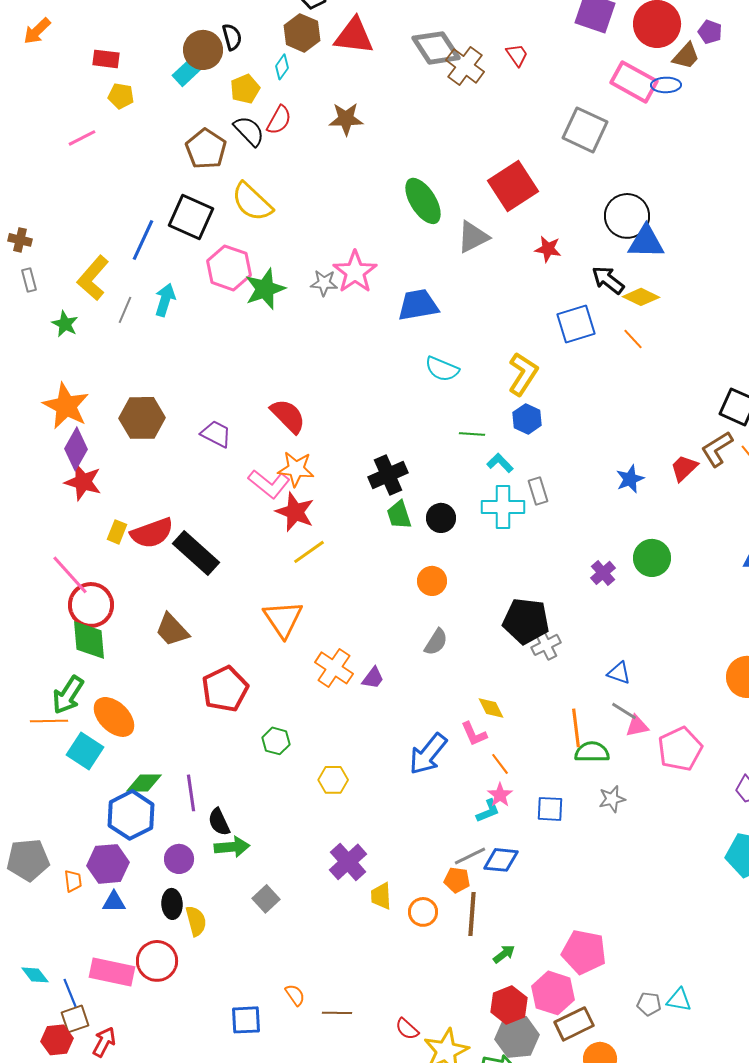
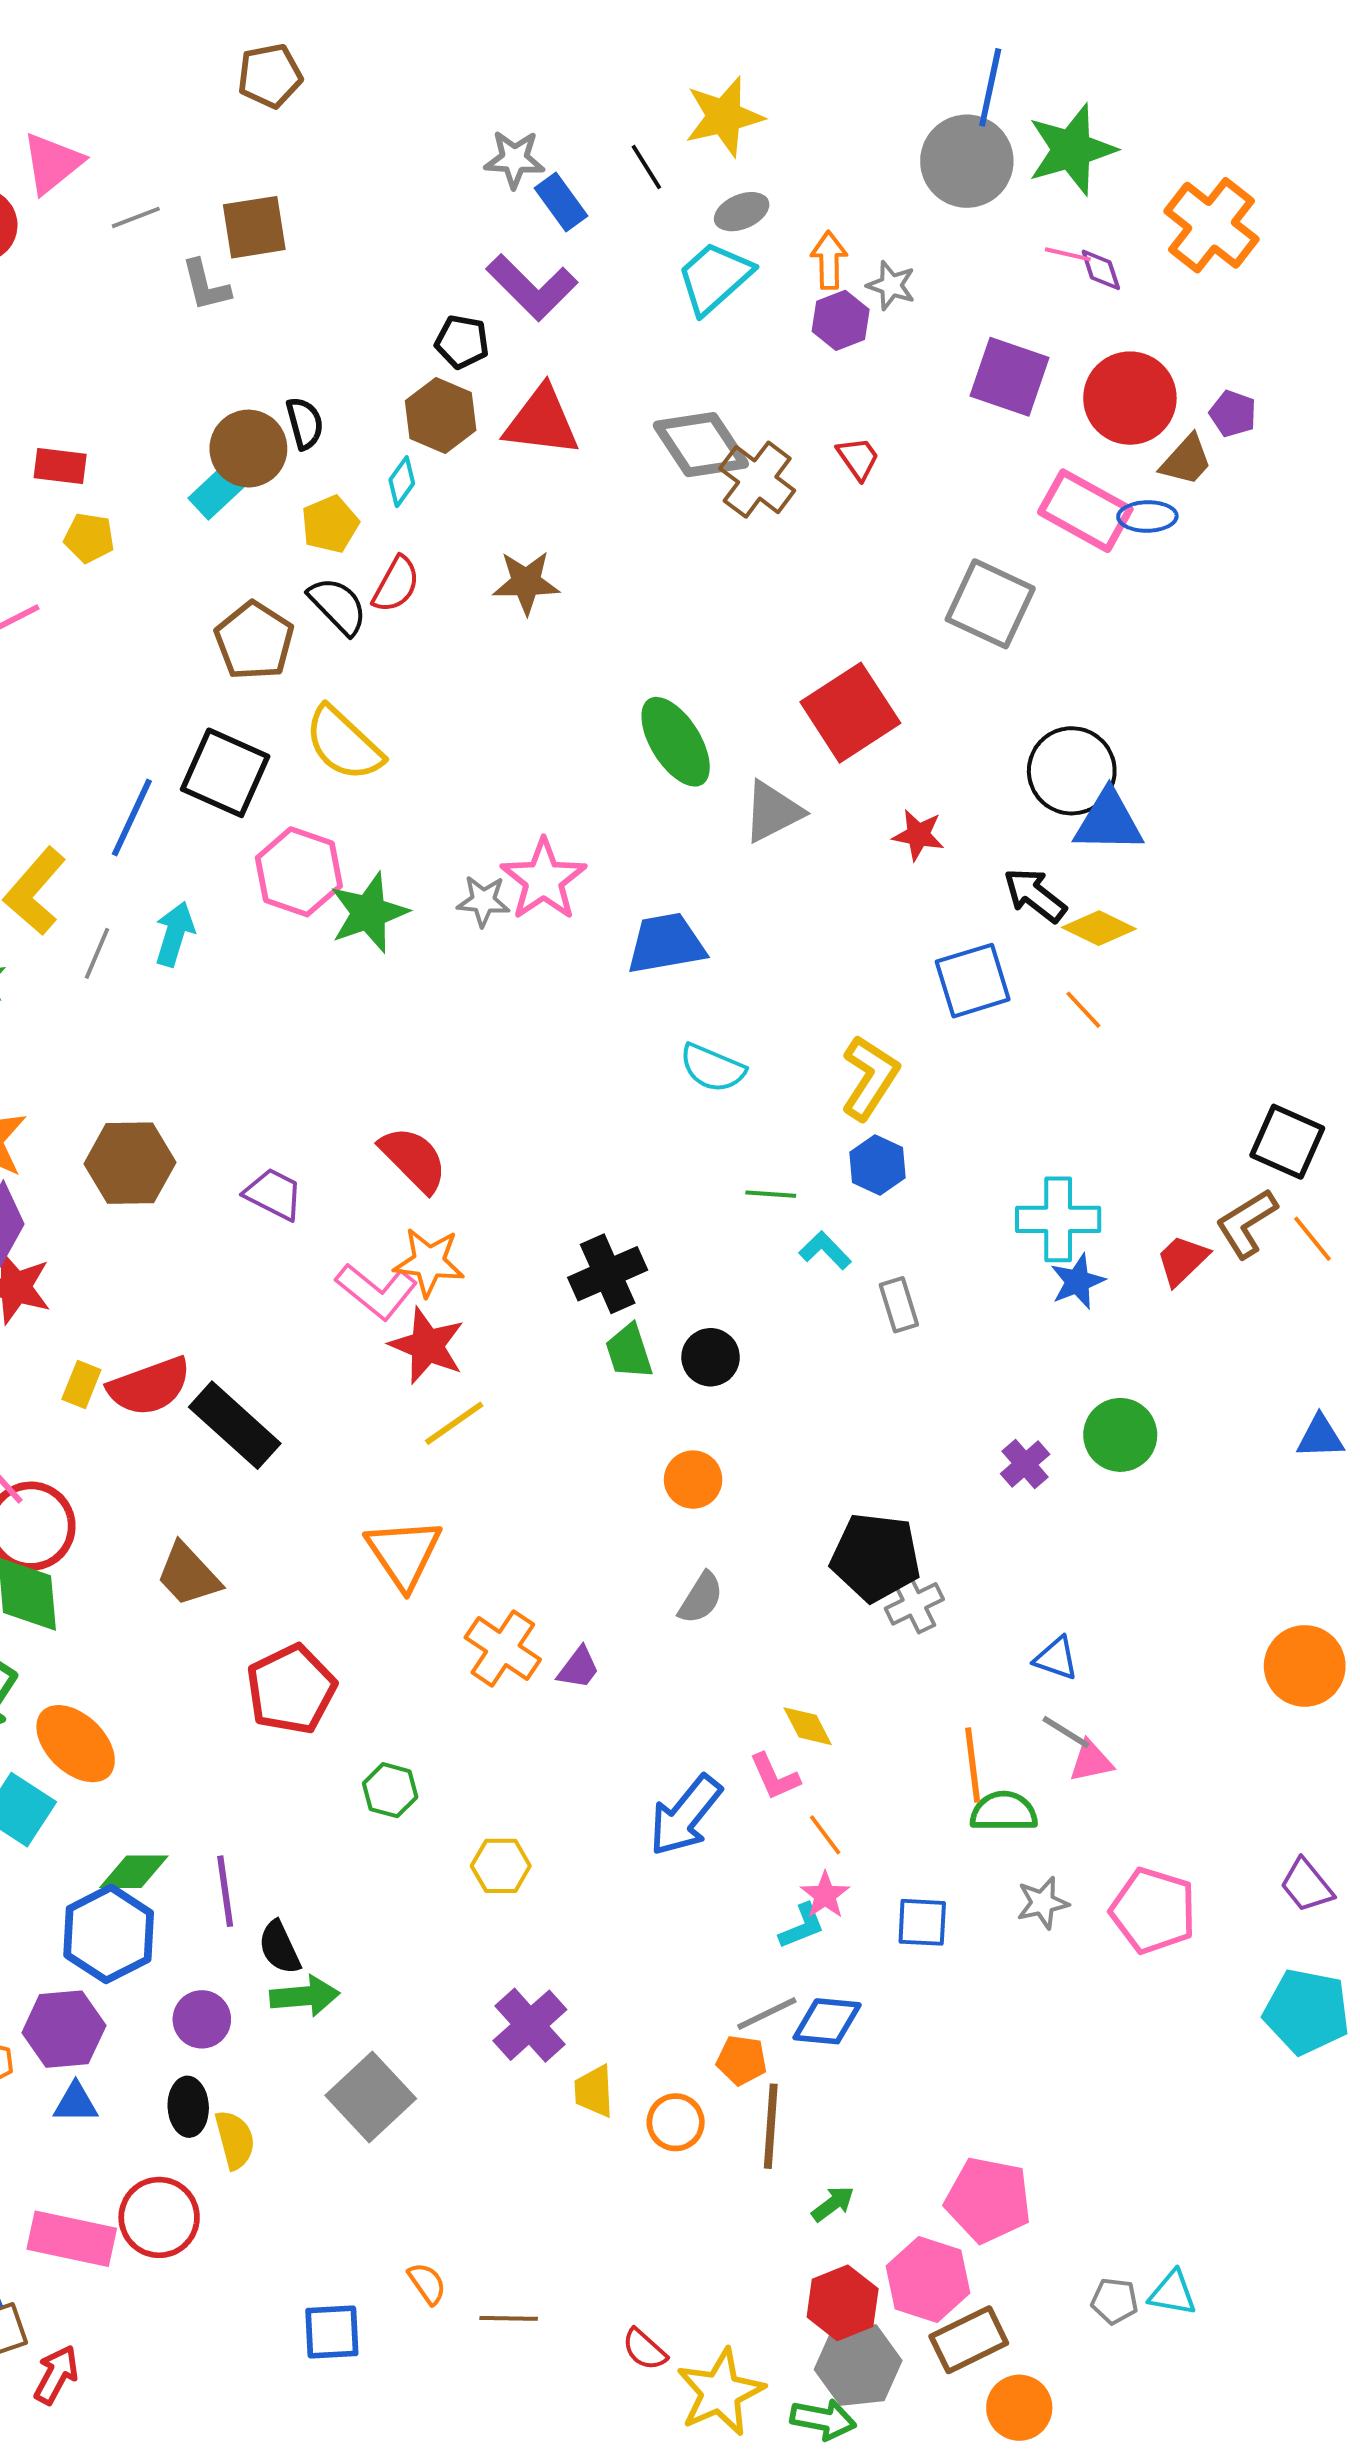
cyan cross: (503, 507) -> (1058, 1219), moved
pink pentagon: (680, 749) -> (1153, 1911), moved, turned -30
gray square: (266, 899) -> (371, 2097), size x1.6

